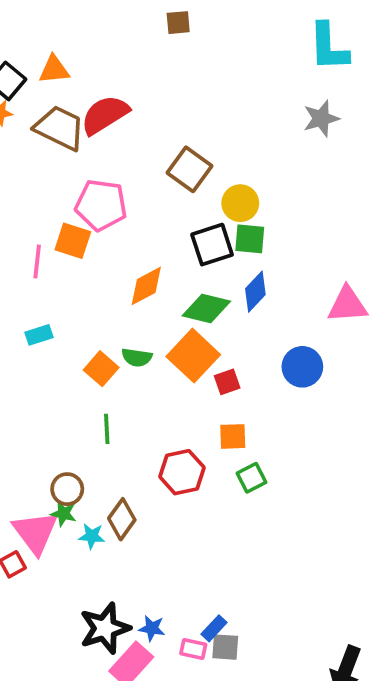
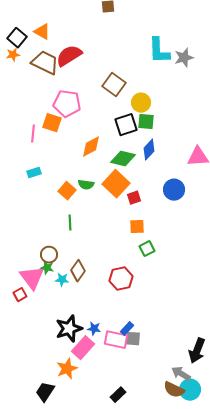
cyan L-shape: (329, 47) -> (159, 51), moved
orange triangle: (54, 70) -> (42, 32), turned 36
red hexagon: (182, 472) -> (121, 279), moved
pink rectangle: (193, 649) -> (116, 340), size x1.6

